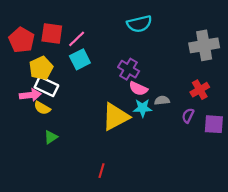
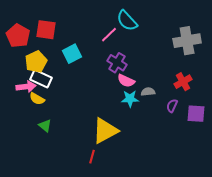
cyan semicircle: (139, 24) -> (127, 21), turned 60
pink line: (77, 39) -> (109, 35), moved
yellow triangle: (116, 117) -> (105, 131), moved
green triangle: (51, 137) -> (45, 126), turned -48

